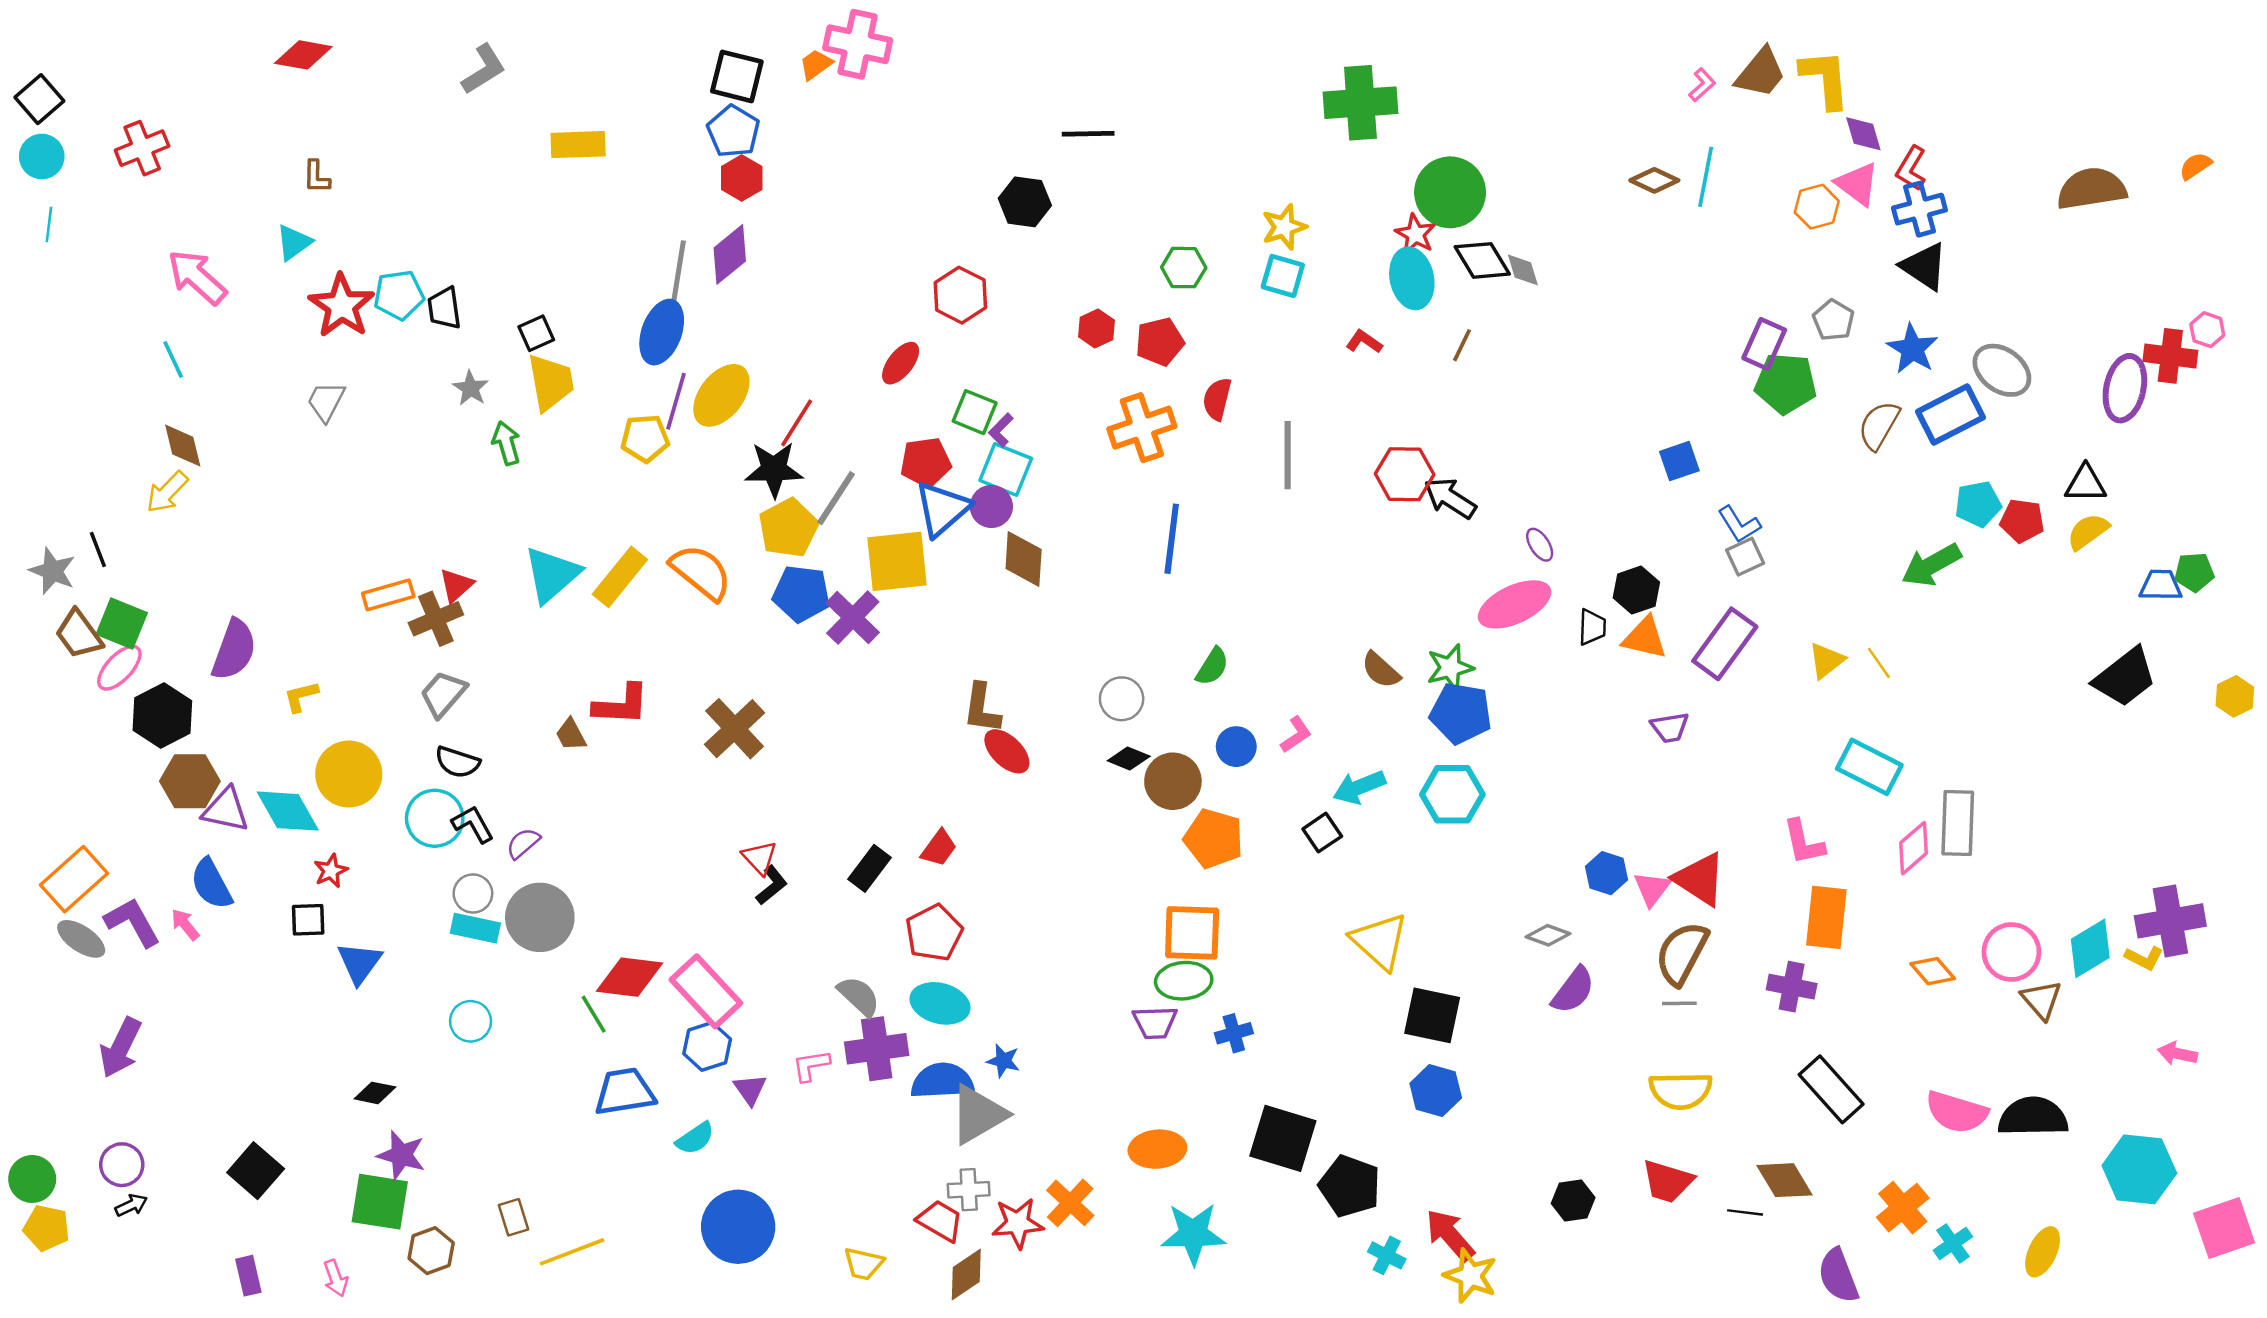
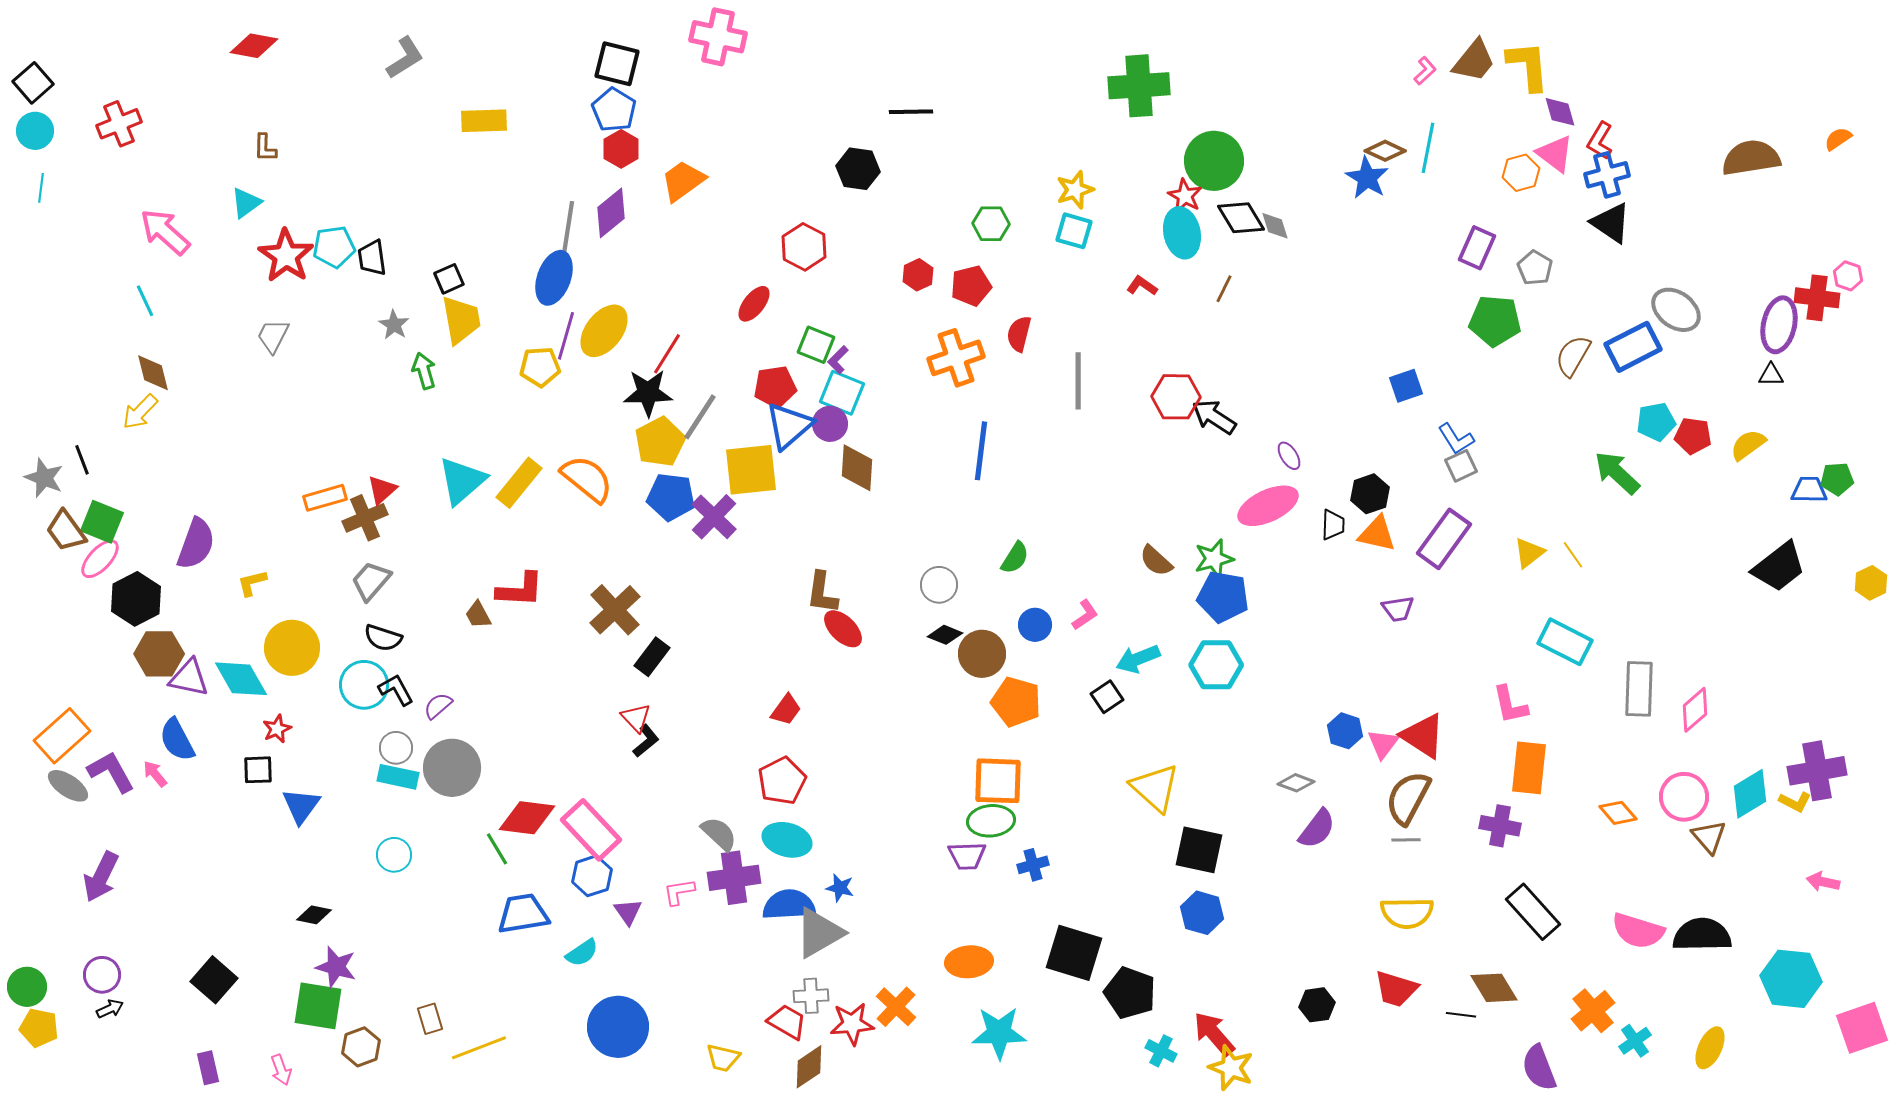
orange trapezoid: (816, 64) -> (683, 181), moved, size x1.6
purple rectangle: (1764, 344) -> (1477, 248), moved
blue star: (1912, 349) -> (1367, 178), moved
black triangle: (2086, 484) -> (1771, 375), moved, size x0.7
green arrow: (1931, 565) -> (1617, 473), turned 72
pink diamond: (1914, 848) -> (1695, 710), moved
black rectangle: (870, 868) -> (652, 657), moved

